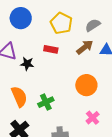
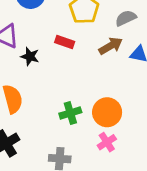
orange circle: (86, 85) -> (107, 112), moved
green cross: (46, 102) -> (70, 113), moved

